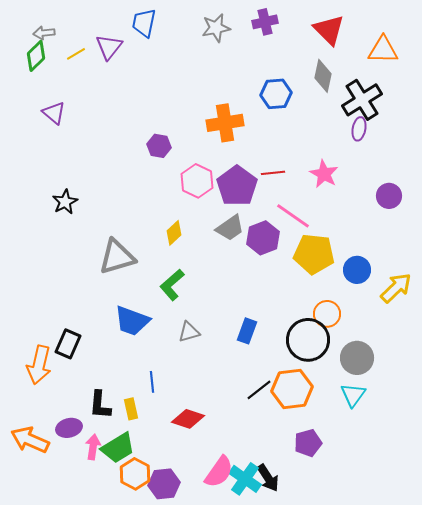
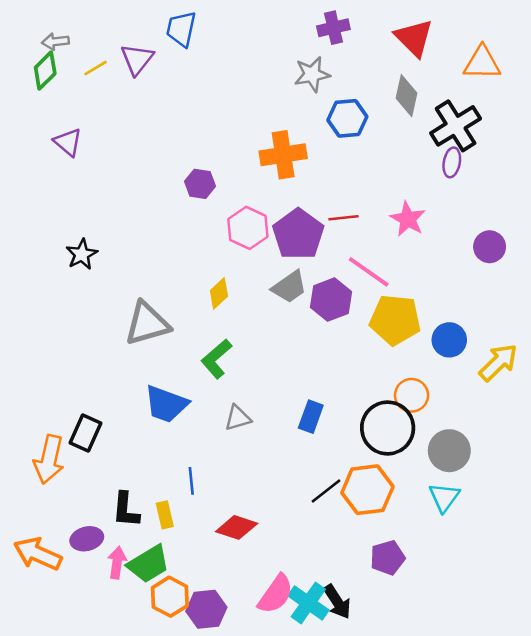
gray star: (216, 28) -> (312, 74), moved

